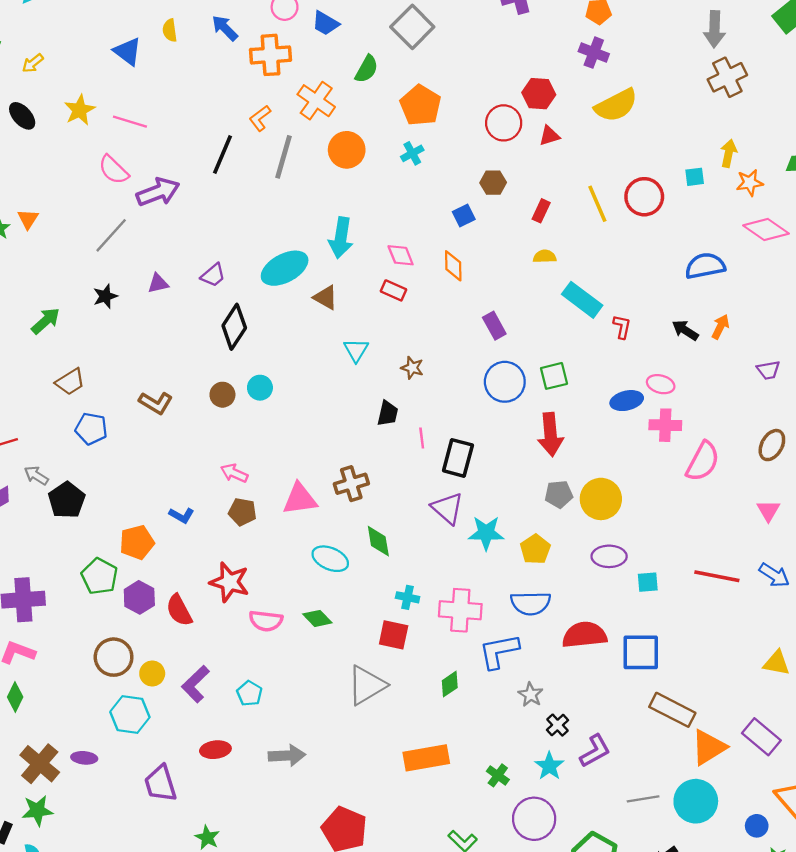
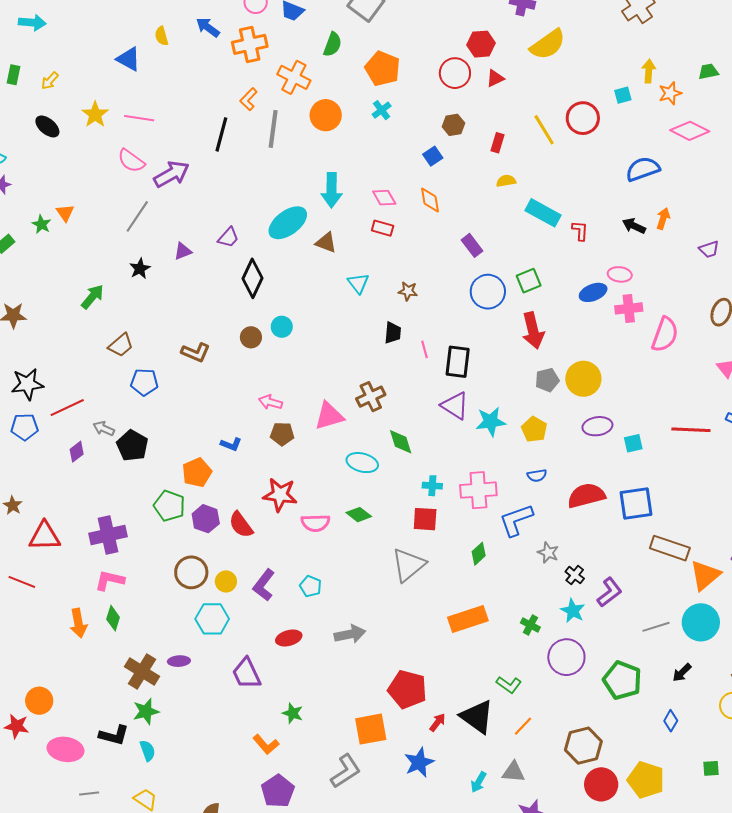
blue semicircle: (531, 603) -> (537, 475), size x0.6

